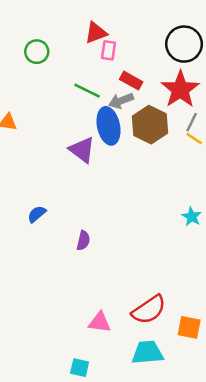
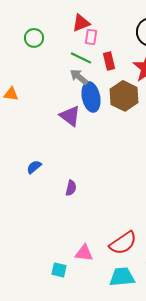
red rectangle: (131, 81) -> (109, 61), turned 48
green line: (87, 91) -> (81, 58), moved
gray arrow: (121, 101) -> (79, 77), moved, turned 60
cyan square: (80, 368) -> (59, 270), moved

